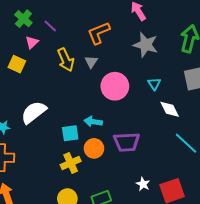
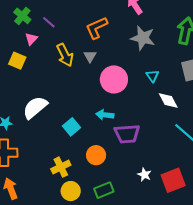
cyan arrow: (93, 122) -> (105, 115), moved
cyan square: (70, 133) -> (71, 127), turned -30
orange circle: (94, 148) -> (96, 155), moved
yellow cross: (71, 163) -> (61, 167), moved

